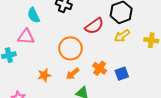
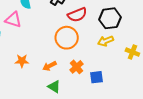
red semicircle: (94, 26) -> (77, 15), moved
orange circle: (70, 48) -> (67, 38), moved

